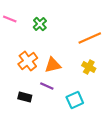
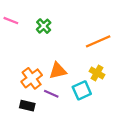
orange cross: (28, 61) -> (32, 78), moved
cyan square: (75, 100) -> (82, 90), moved

